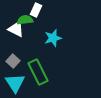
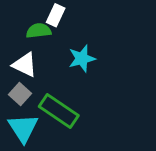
white triangle: (16, 29) -> (25, 65), moved
green rectangle: (38, 72) -> (59, 111), turned -30

